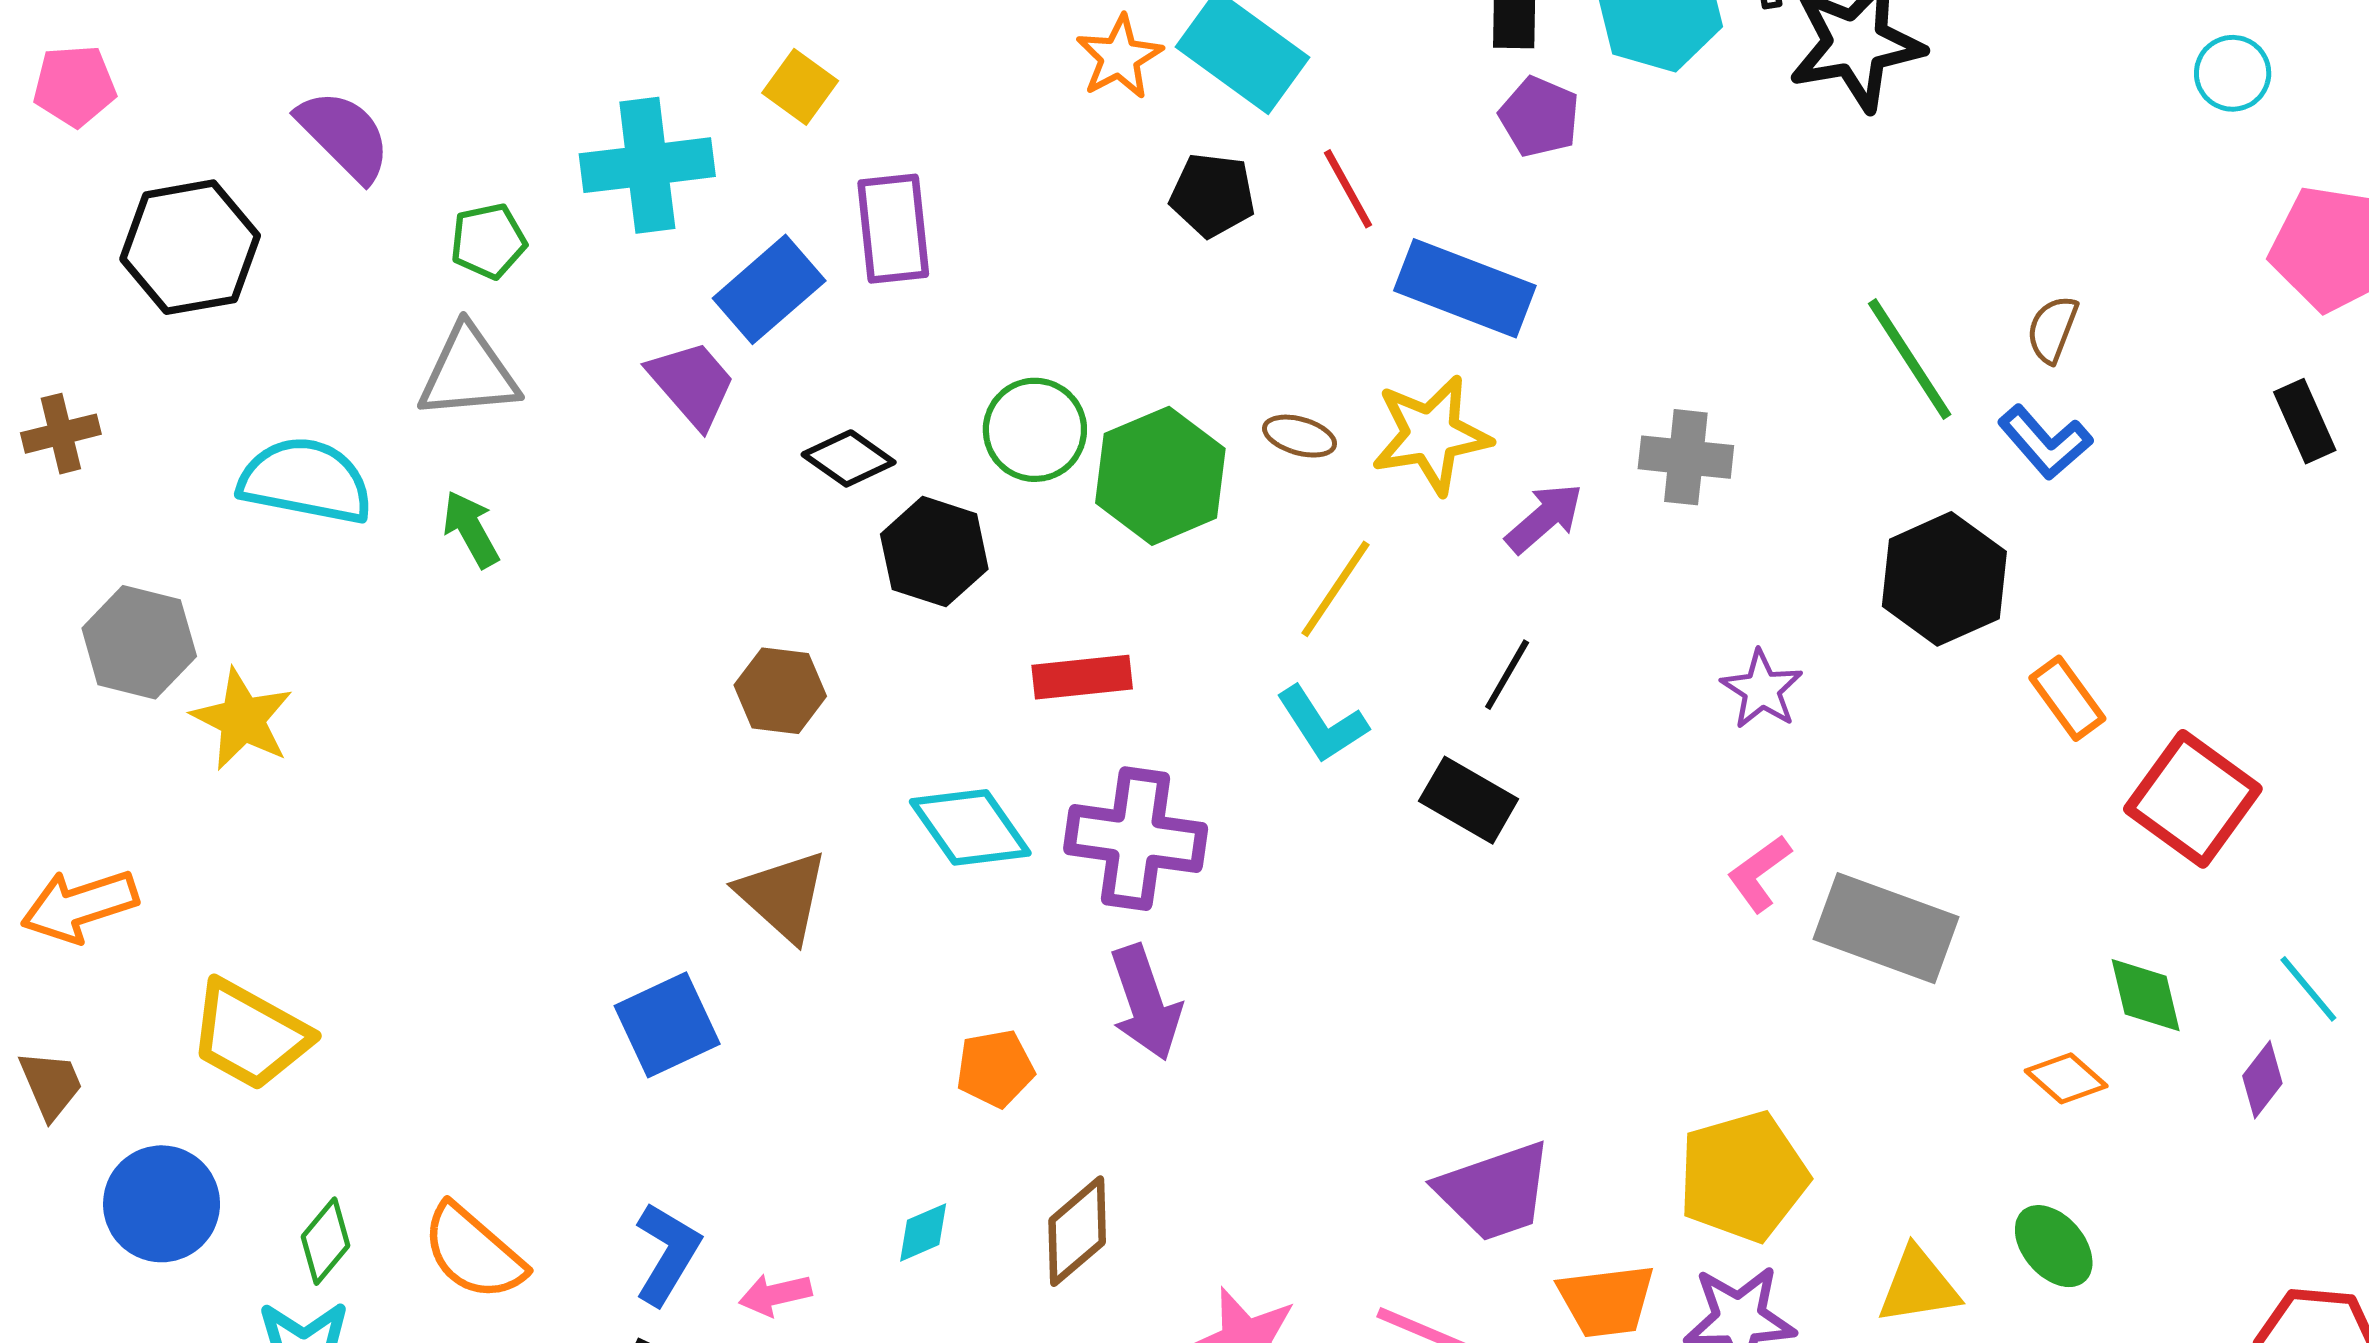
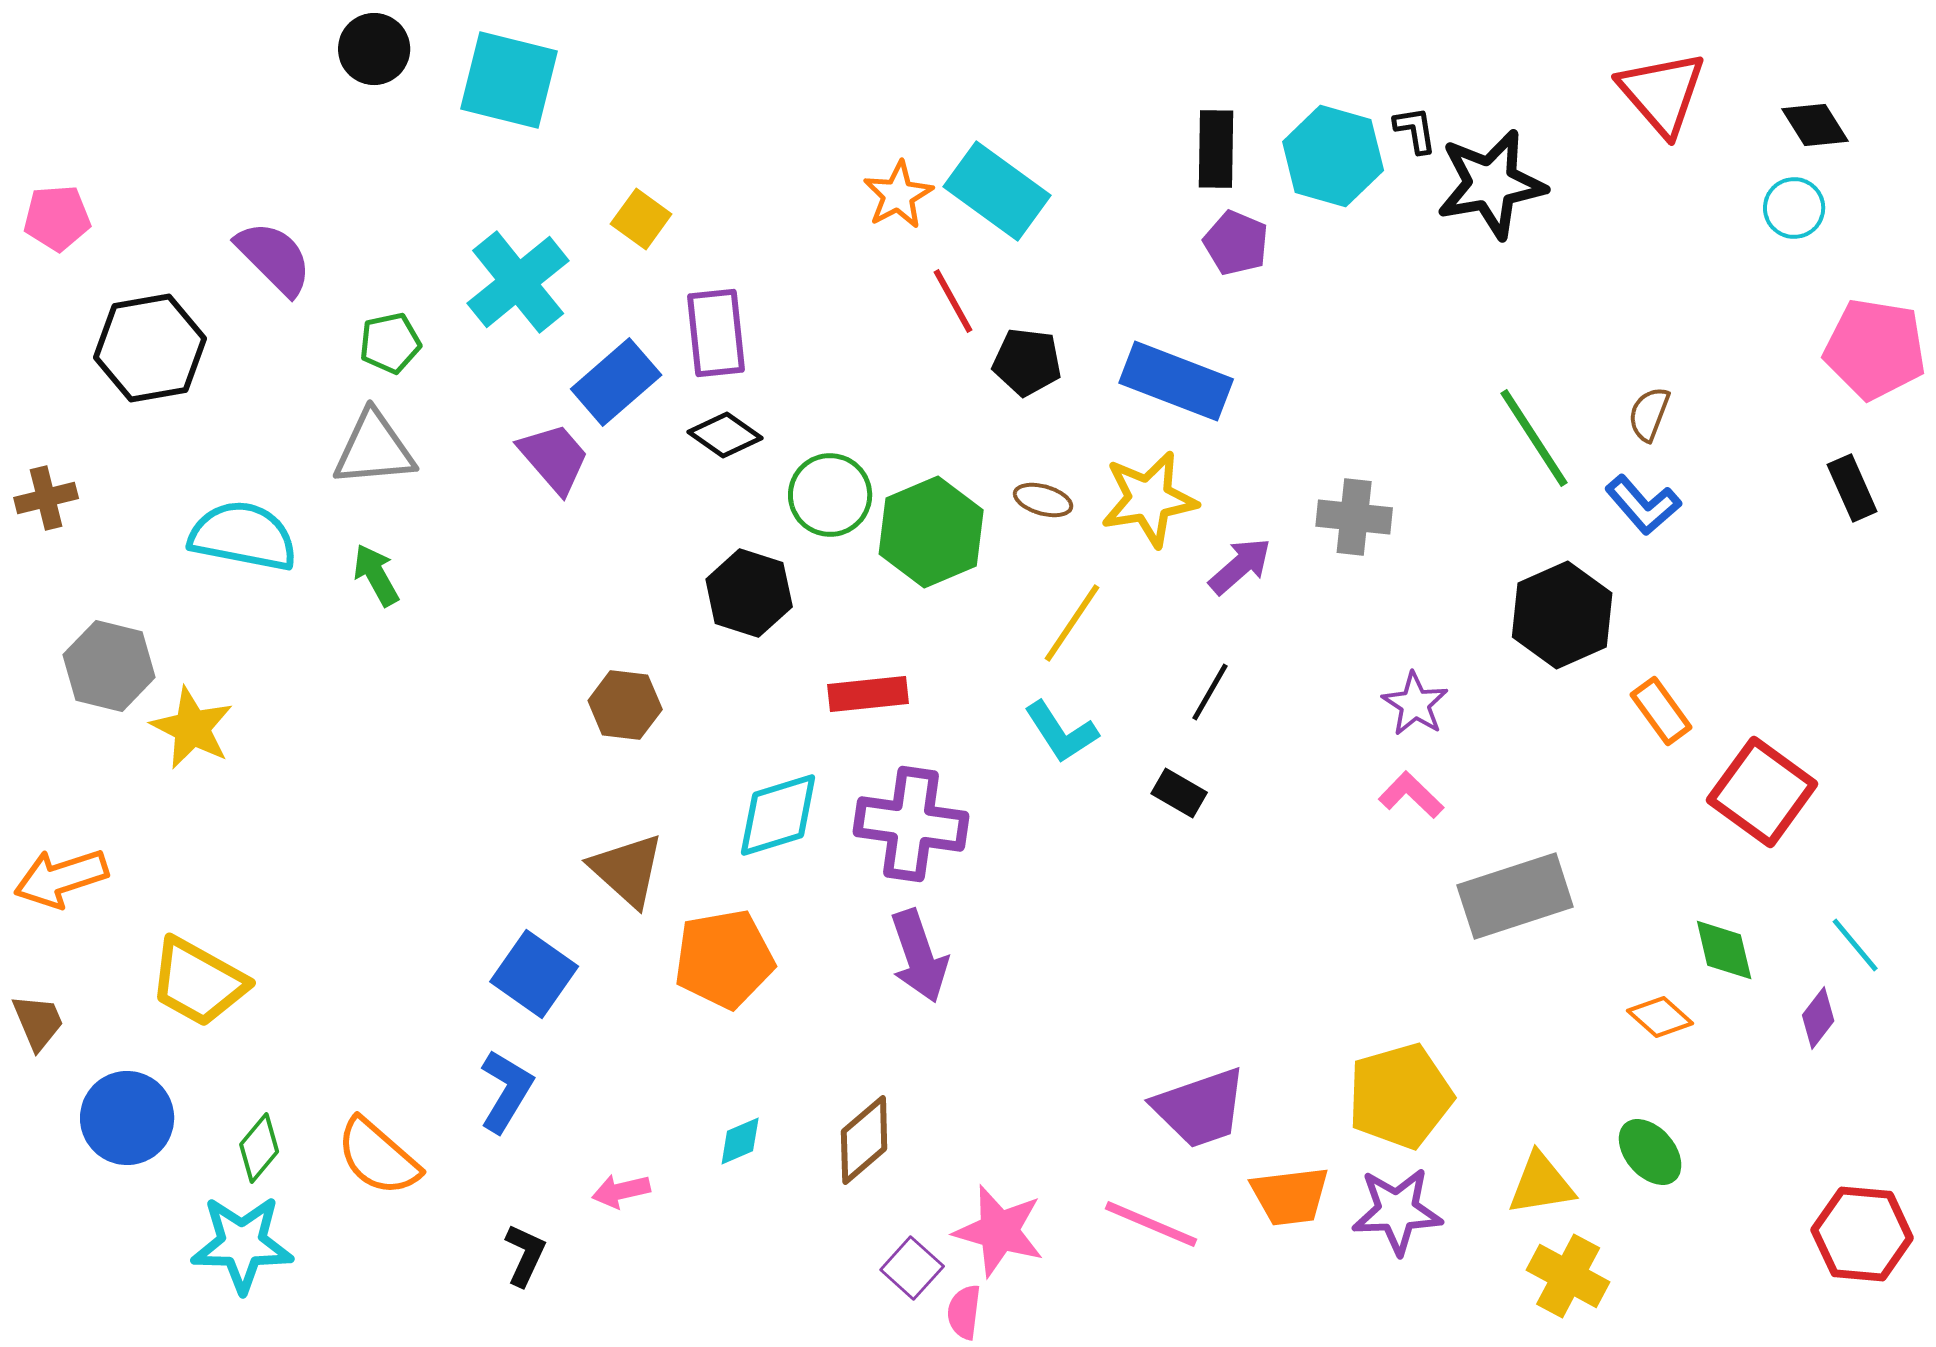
cyan cross: (647, 165) -> (518, 282), turned -32
red line: (1348, 189) -> (953, 301), moved
black pentagon: (1213, 195) -> (1027, 362), moved
black diamond: (849, 458) -> (725, 435), moved
black rectangle: (1469, 800) -> (1179, 793), size x0.7
cyan diamond: (970, 827) -> (778, 815), turned -72
pink L-shape: (1759, 873) -> (1411, 795), moved, turned 80
gray rectangle: (1886, 928) -> (1515, 896), turned -38
blue square: (667, 1025) -> (534, 974), turned -30
orange pentagon: (995, 1068) -> (724, 959), moved, size x1.6
blue L-shape: (667, 1254) -> (506, 1091), moved

